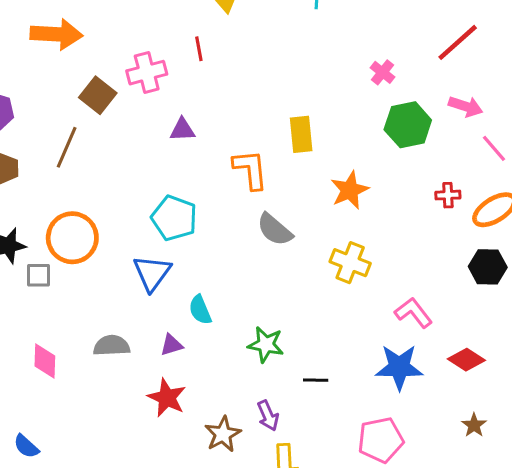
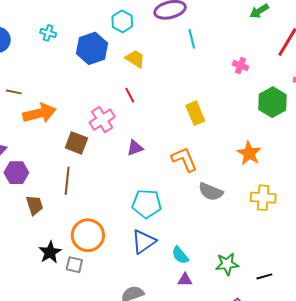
pink cross: (382, 72) -> (240, 66), moved
yellow rectangle: (301, 134) -> (195, 113), moved
blue triangle: (152, 273) -> (144, 242), turned 36
gray square: (39, 275) -> (74, 265), turned 30
purple triangle: (171, 345) -> (185, 280), moved, turned 35

